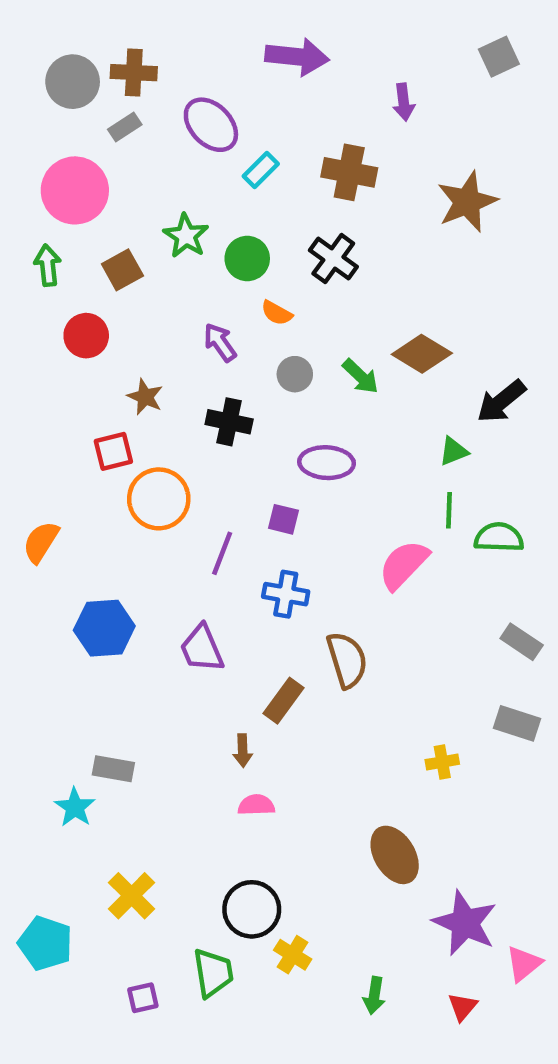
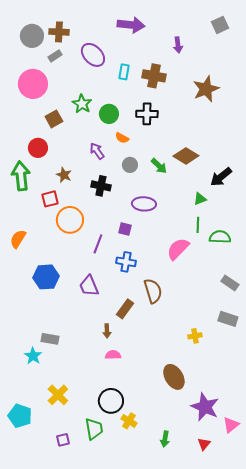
cyan rectangle: (261, 170) -> (124, 72), moved, turned -35
black cross: (333, 259) -> (147, 114), turned -35
green arrow: (48, 265) -> (21, 176), moved, size x1.6

